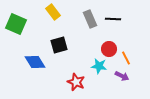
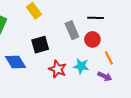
gray rectangle: (90, 19) -> (72, 30), moved
red circle: (109, 49) -> (92, 39), moved
red star: (76, 82) -> (58, 69), moved

